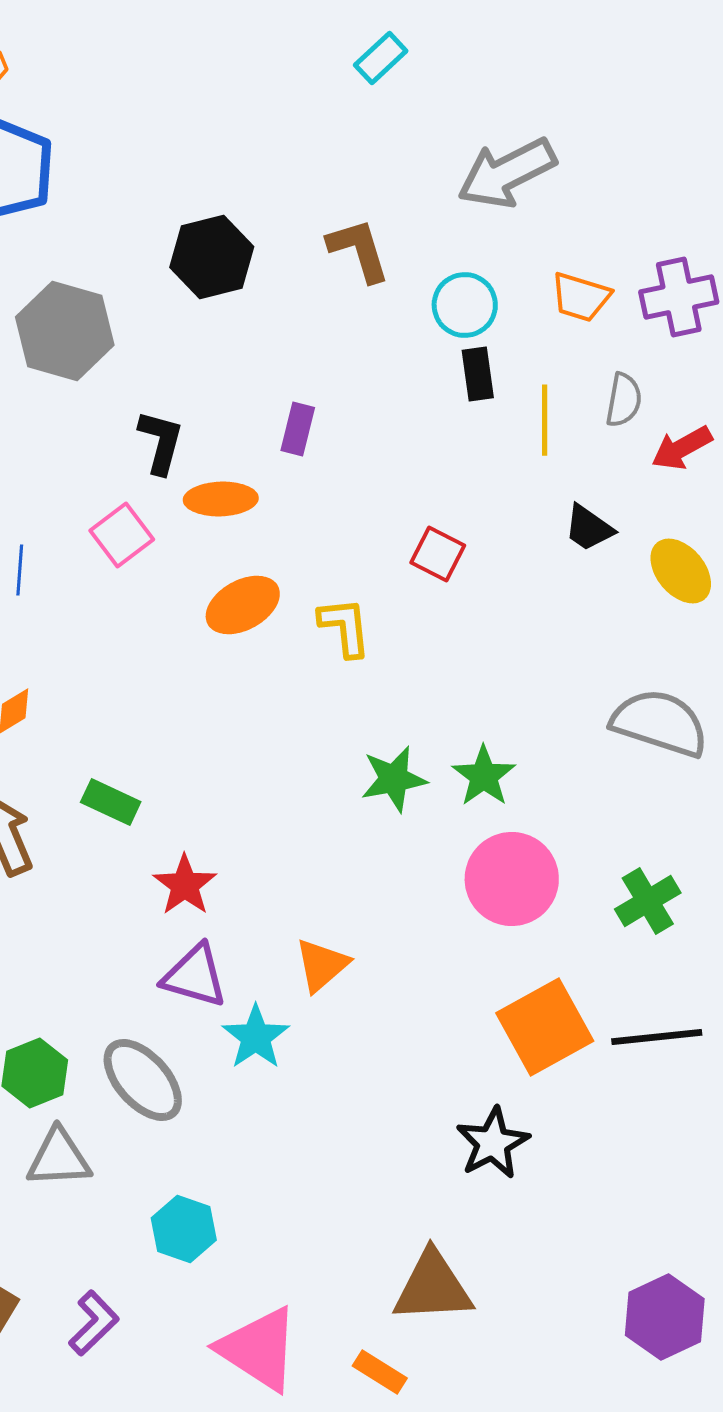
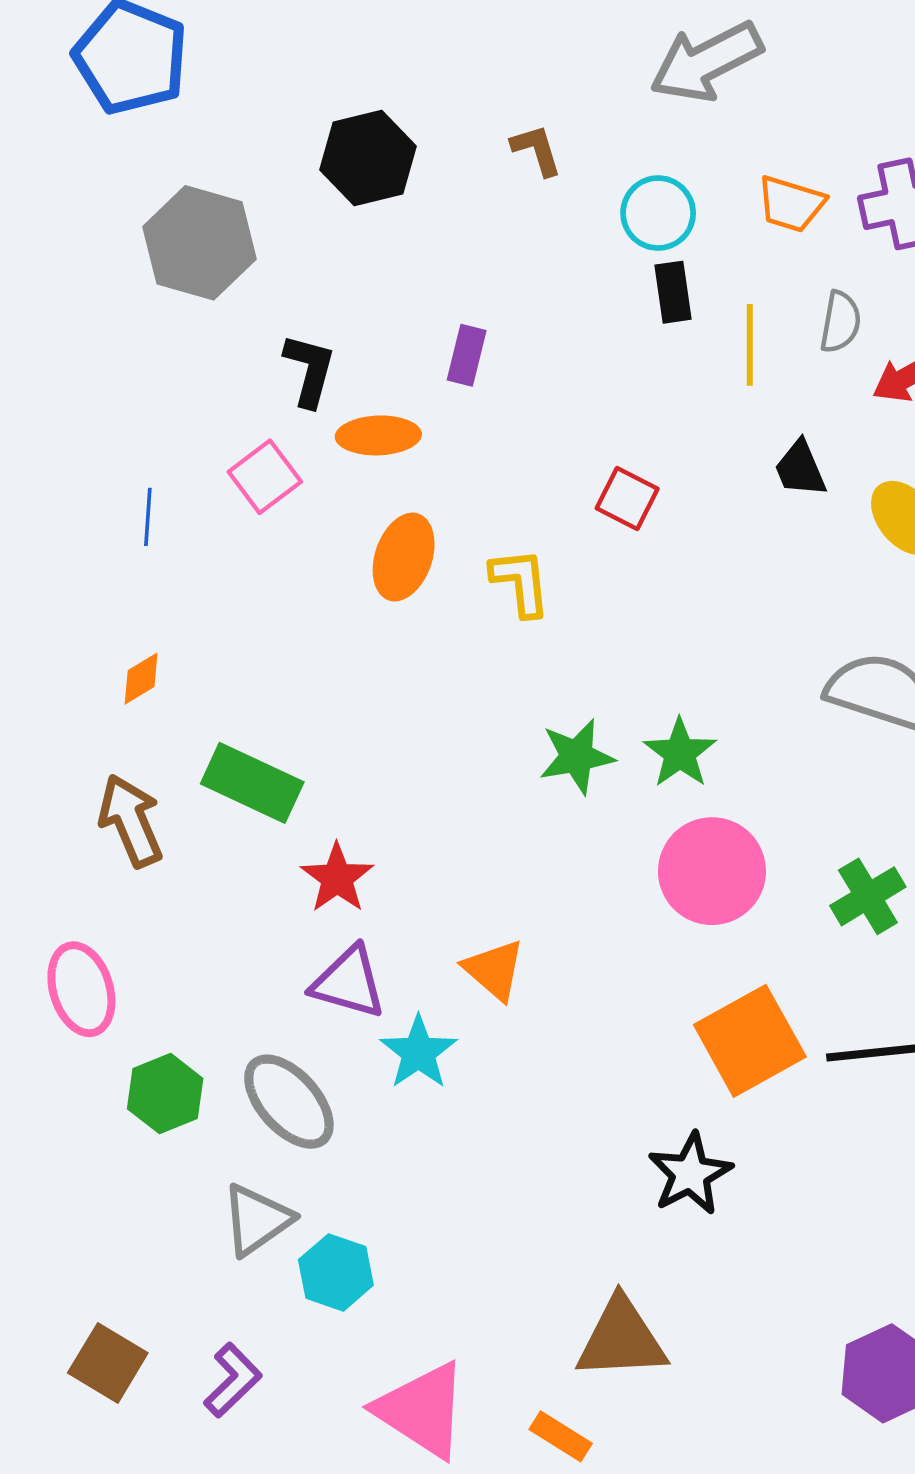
brown L-shape: (359, 250) -> (537, 150), size x0.7
black trapezoid: (589, 528) -> (800, 469), turned 32
orange ellipse: (243, 605) -> (404, 557), turned -42
green rectangle: (111, 802) -> (252, 783), size x1.5
orange triangle: (322, 965) -> (494, 970), turned -38
gray triangle: (59, 1158) -> (257, 1220), moved, turned -32

